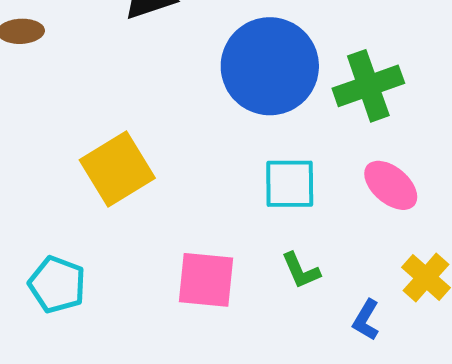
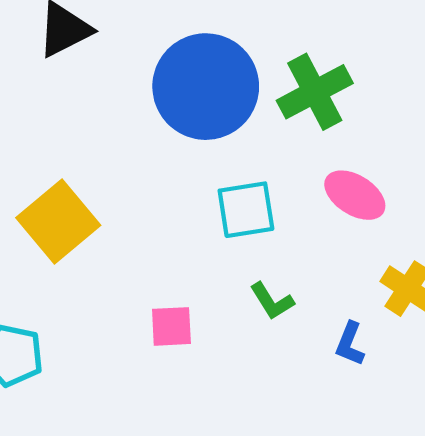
pink square: (206, 280) -> (171, 326), size x0.7

